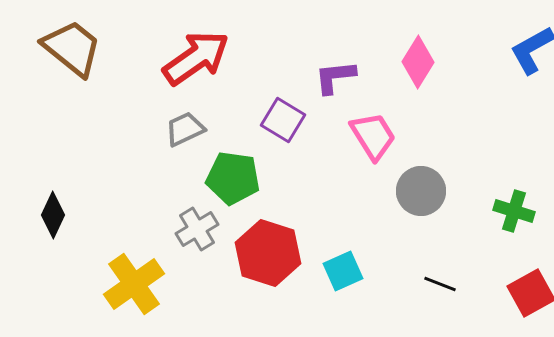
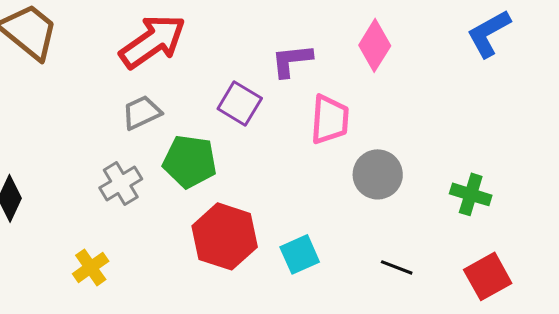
pink trapezoid: (373, 136) -> (330, 119), turned 36
gray cross: (197, 229) -> (121, 183), moved
yellow cross: (134, 284) -> (91, 267), size x0.6

